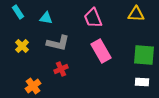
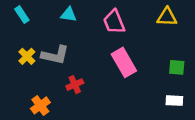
cyan triangle: (46, 18) -> (69, 15), moved
gray L-shape: (58, 43) -> (55, 55), moved
green square: (144, 55) -> (177, 67), size x0.6

